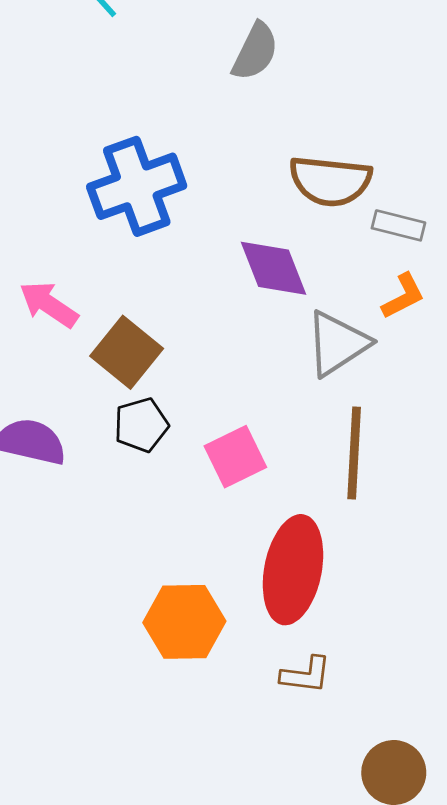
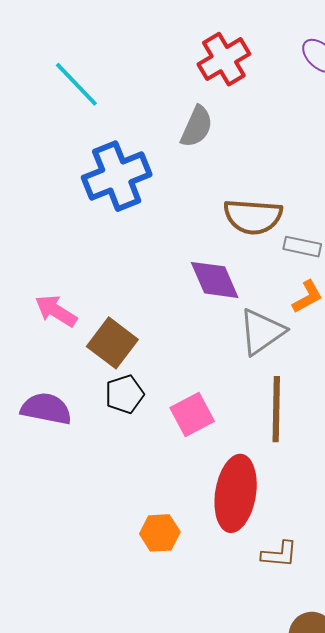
blue cross: (137, 186) -> (117, 176), moved
orange hexagon: (184, 622) -> (160, 533), size x0.7
brown L-shape: (306, 675) -> (279, 554), moved

